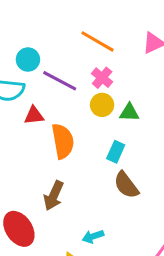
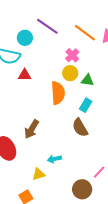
orange line: (98, 41) -> (85, 33), moved
purple line: (60, 81) -> (47, 26), moved
orange semicircle: (63, 141) -> (58, 93), moved
cyan rectangle: (116, 152) -> (86, 105), moved

